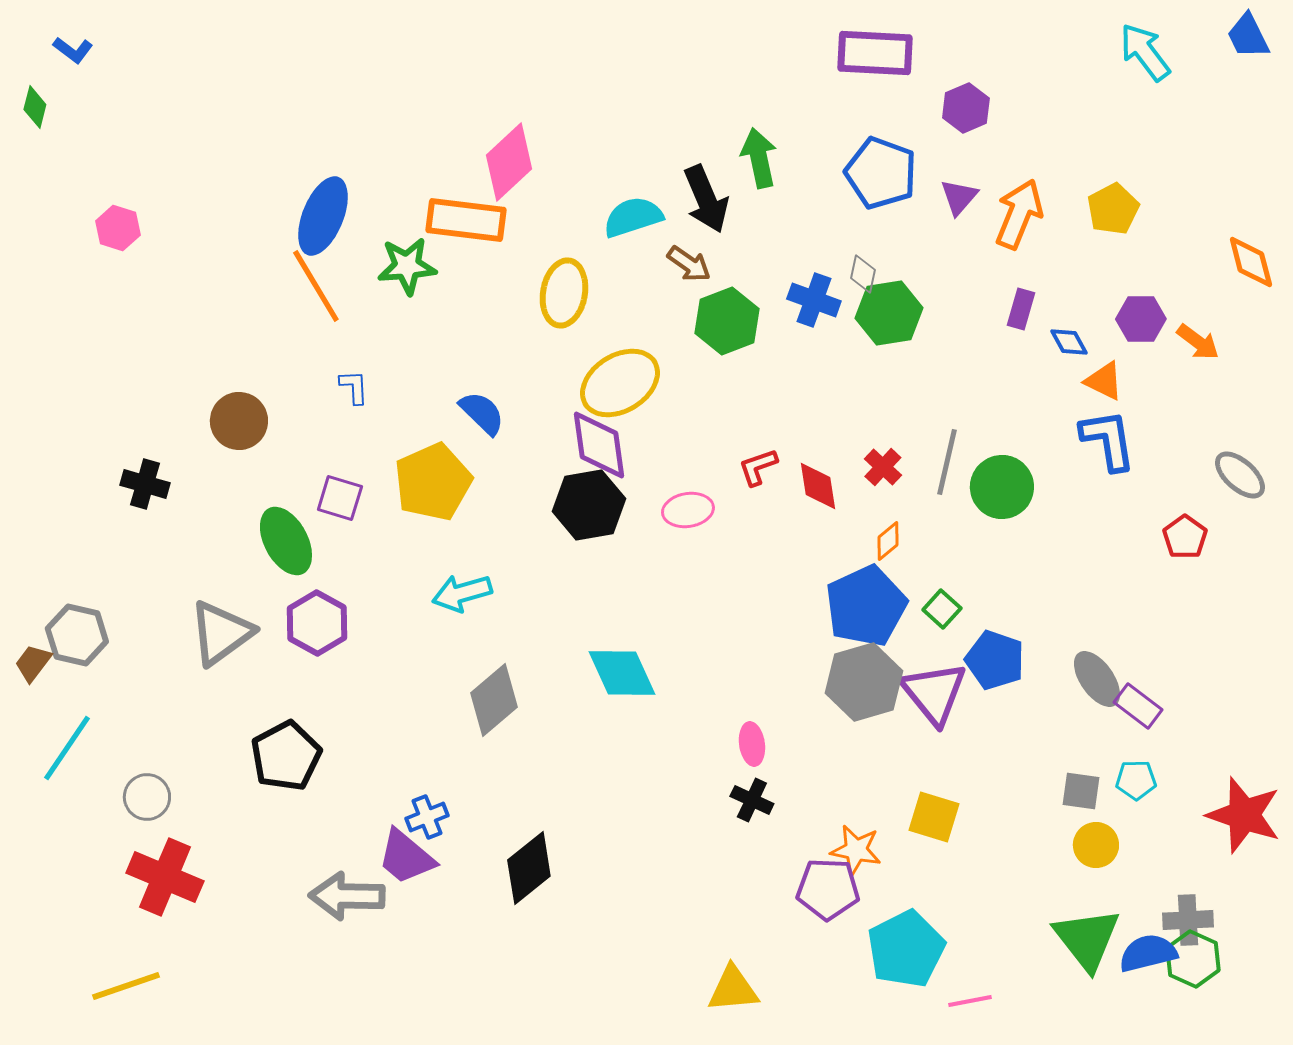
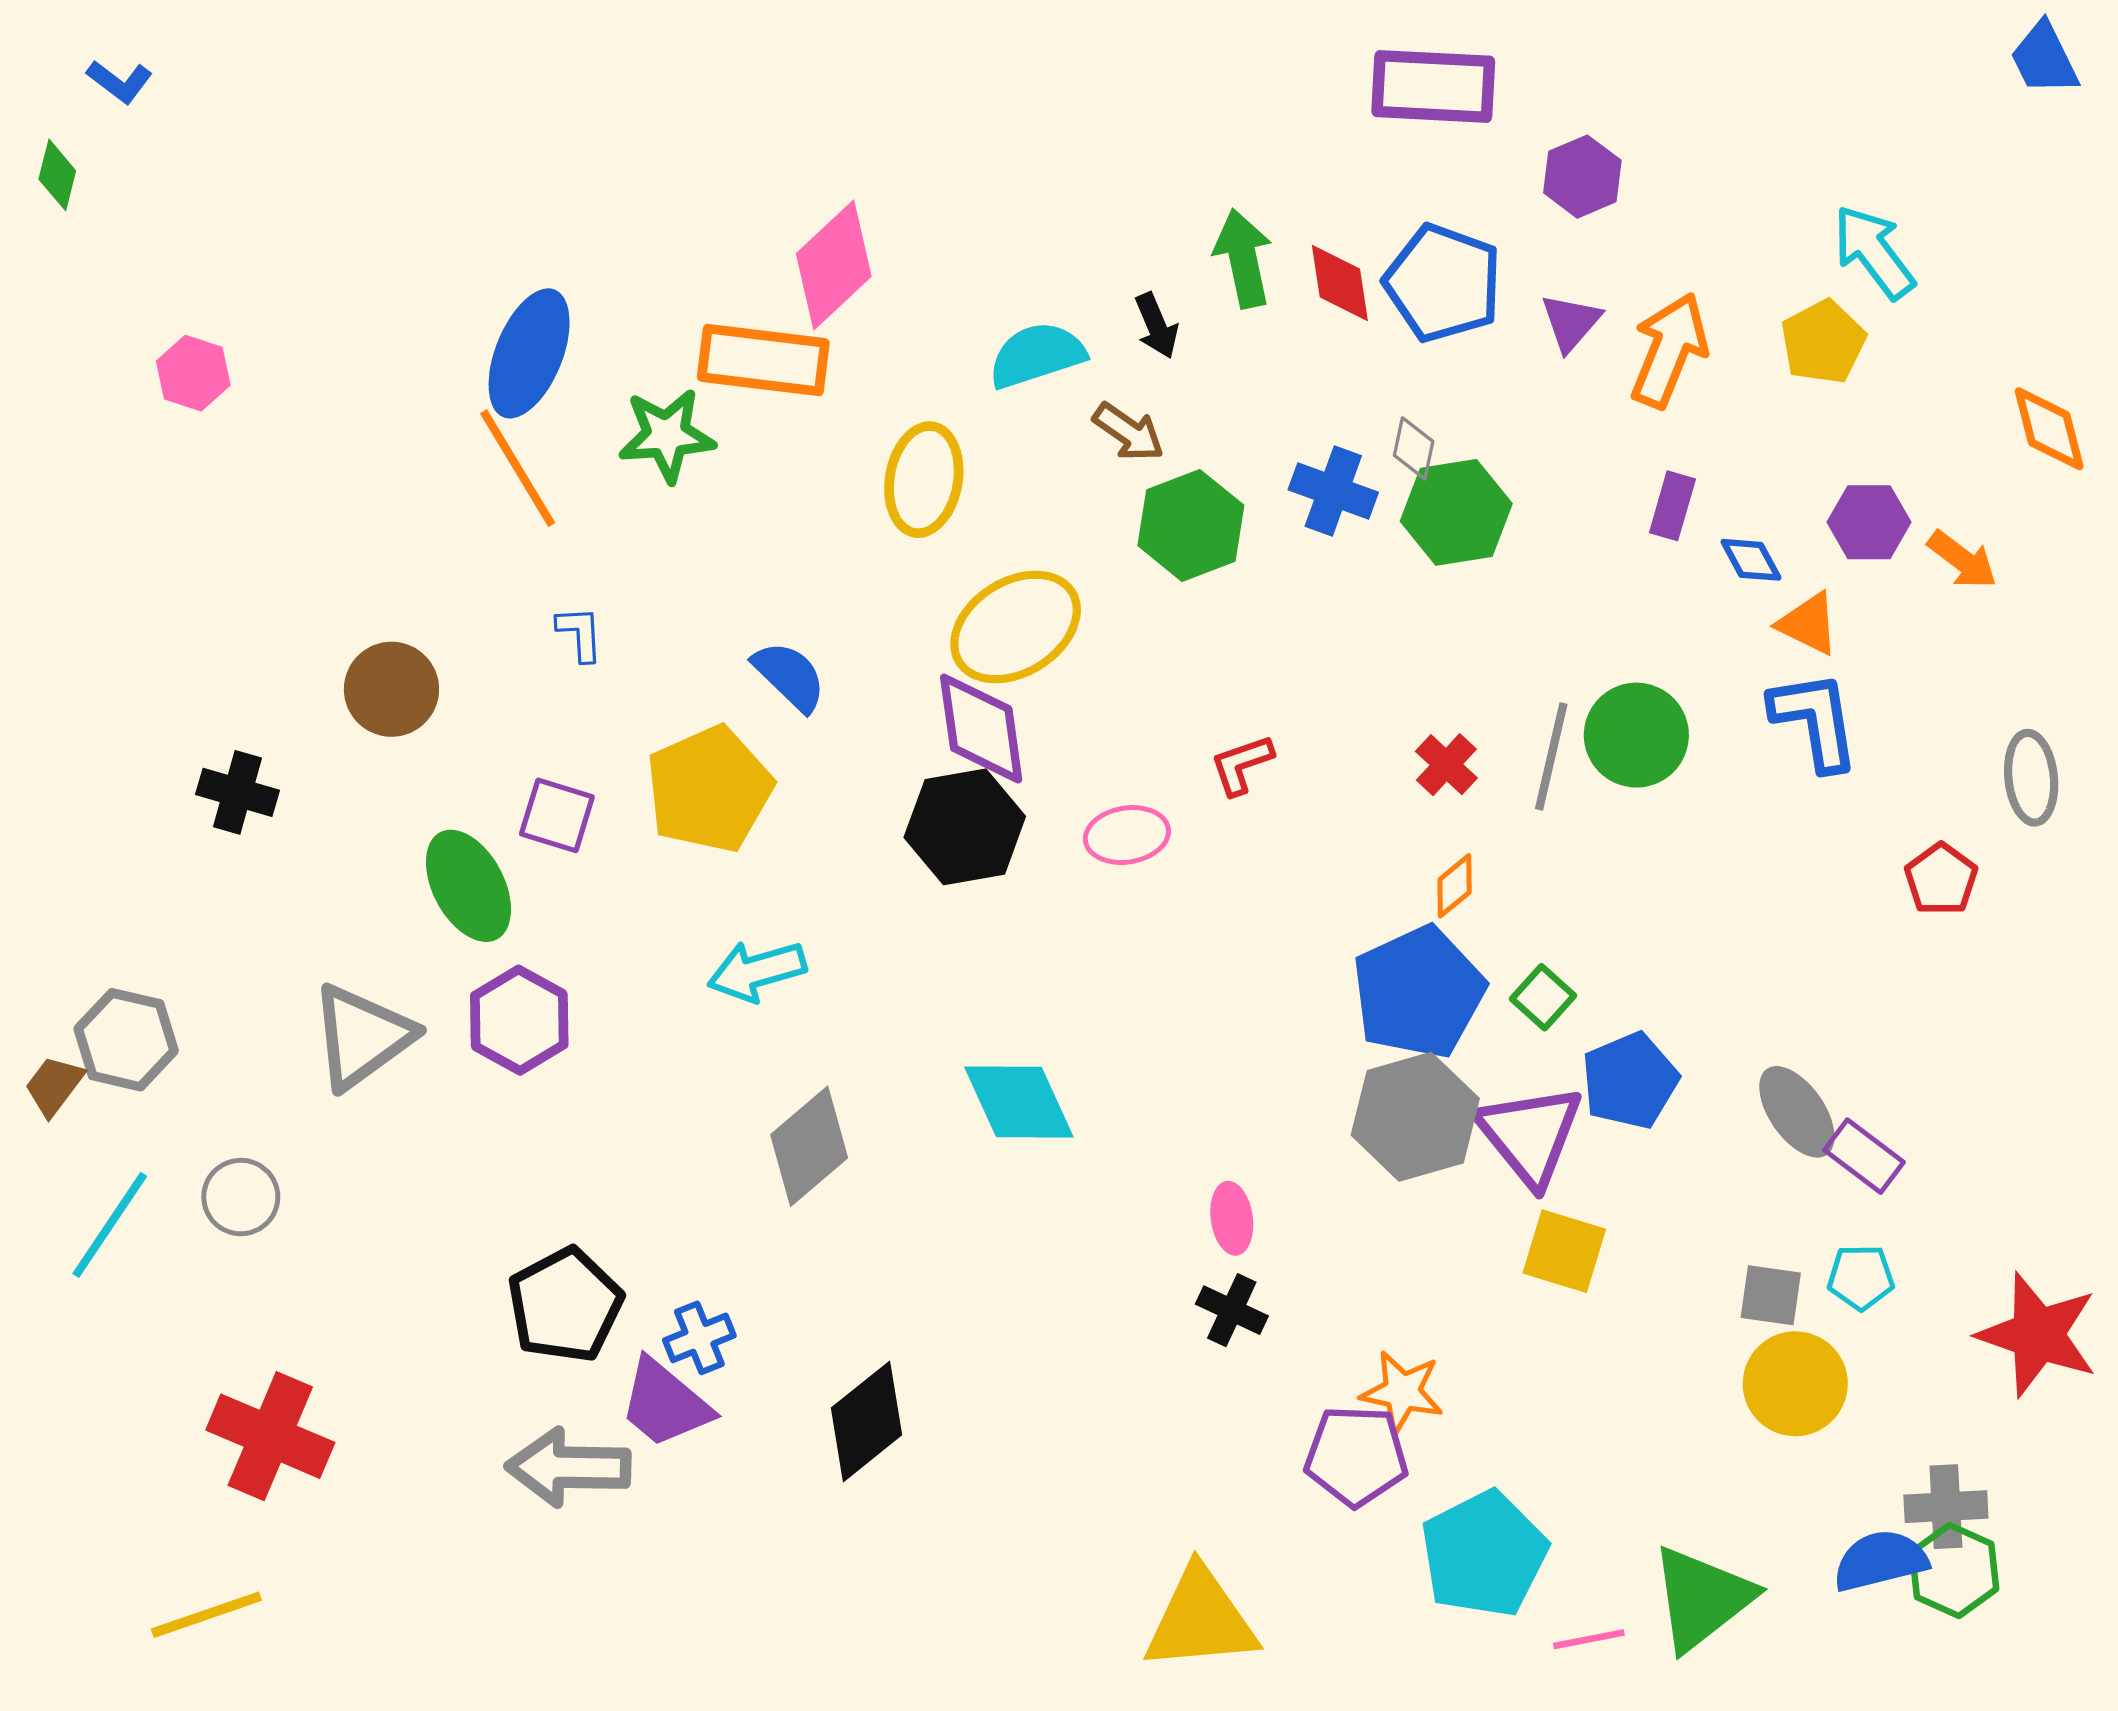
cyan arrow: (1145, 52) -> (1874, 252), moved
black arrow: (706, 199) -> (1156, 326), size x0.6
gray ellipse: (1240, 475) -> (2031, 778), turned 42
red diamond: (818, 486) -> (1340, 283), moved
green circle: (1002, 487) -> (1636, 735), moved
blue pentagon: (995, 660) -> (1630, 1081), turned 30
black pentagon: (286, 756) -> (565, 1305), moved
gray circle: (147, 797) -> (241, 1197), moved
yellow square: (934, 817) -> (1564, 1251), moved
yellow circle: (1096, 845) -> (1795, 1384), size x1.4
green triangle: (1087, 939) -> (1702, 1598), moved, turned 30
yellow triangle: (733, 989) -> (1201, 1620), size x1.4

